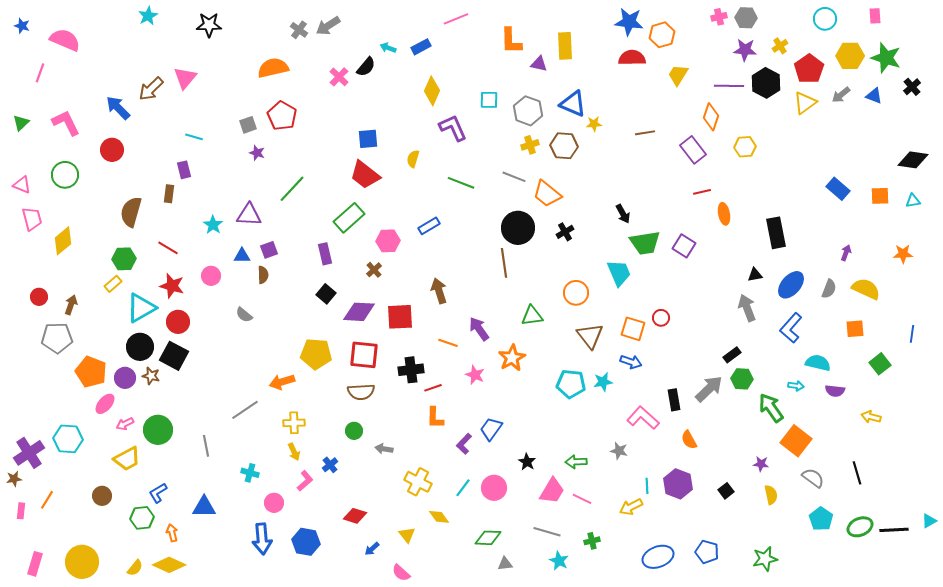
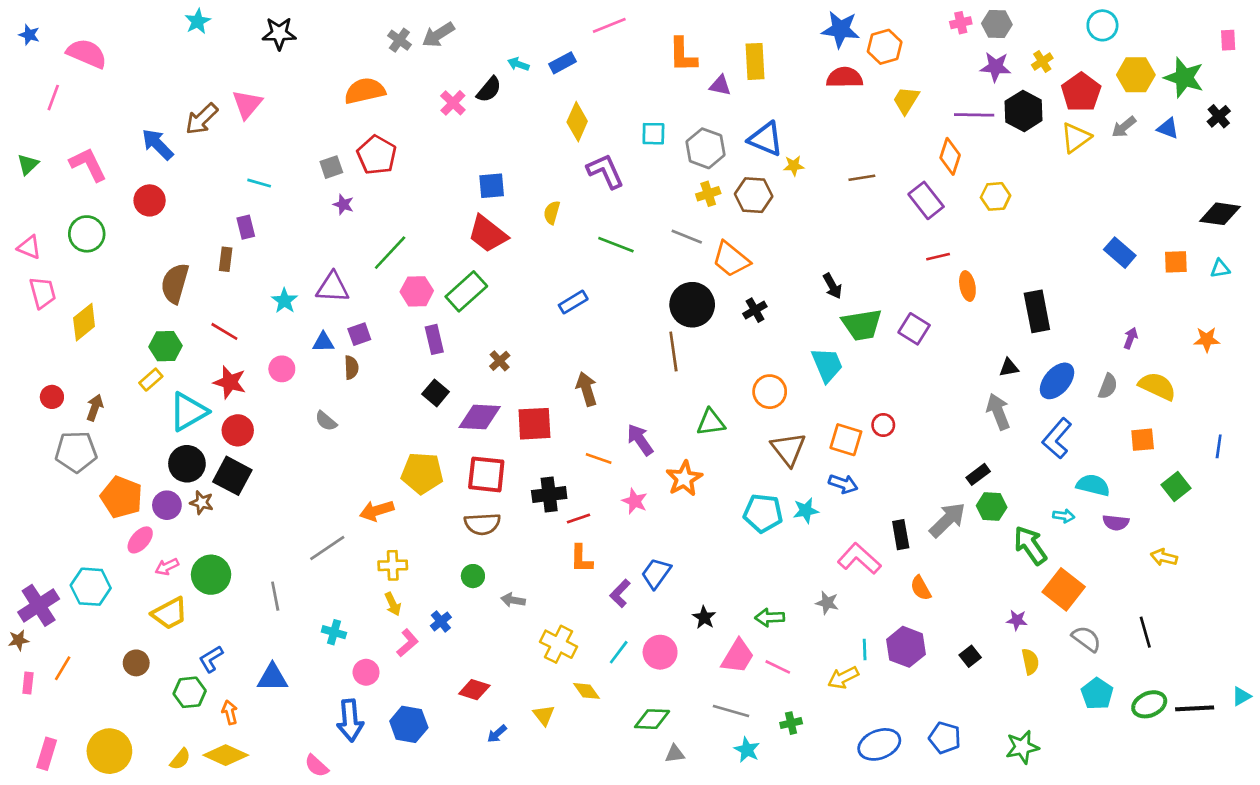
pink rectangle: (875, 16) -> (1228, 40), moved
pink hexagon: (388, 241) -> (417, 291), moved
pink semicircle: (401, 573) -> (317, 766), moved

